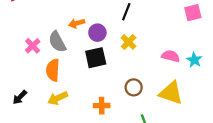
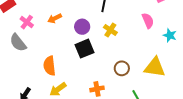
orange arrow: (77, 23) -> (55, 18), moved
gray semicircle: (57, 42) -> (18, 43), moved
pink cross: (33, 46) -> (27, 22), moved
pink semicircle: (171, 56) -> (148, 21), moved, turned 63

